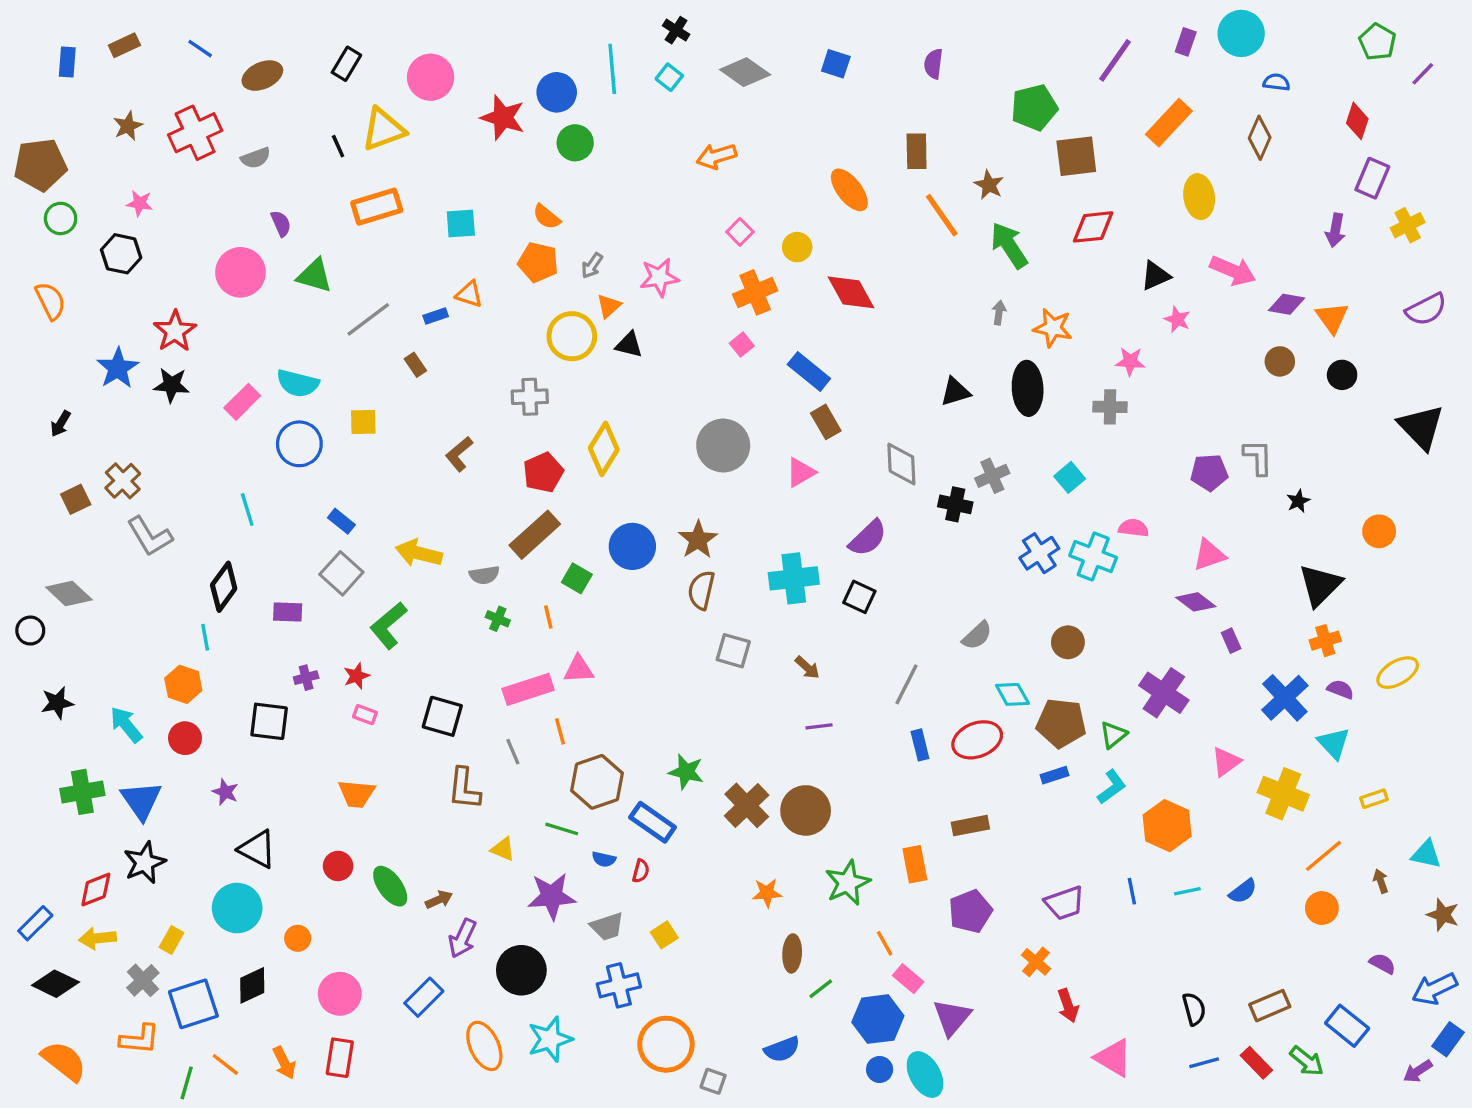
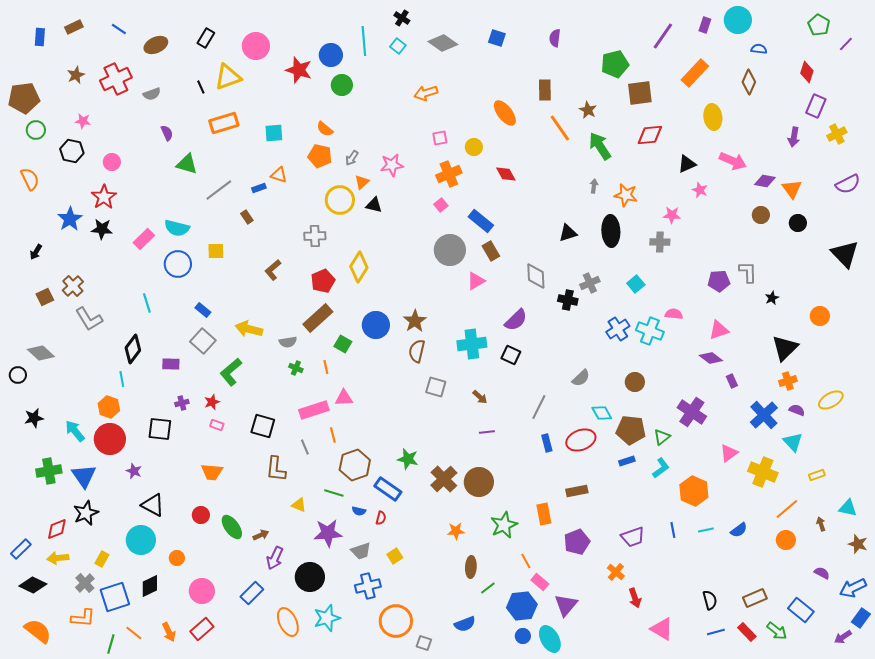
pink square: (740, 232) -> (440, 138), turned 35
pink circle: (240, 272) -> (112, 162), moved, size x0.6
red diamond: (851, 292) -> (506, 174), size x0.7
gray circle: (723, 446) -> (450, 250), moved
red circle: (185, 738) -> (110, 439), size x1.6
red rectangle: (340, 1058) -> (202, 629), turned 40

